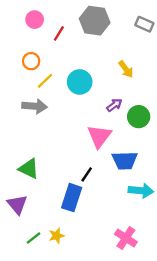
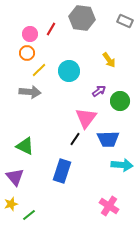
pink circle: (35, 20) -> (30, 34), moved
black line: (87, 174) -> (75, 139), moved
yellow star: (57, 236) -> (11, 204), moved
green line: (33, 238) -> (29, 215), moved

